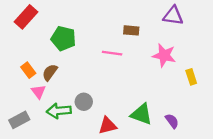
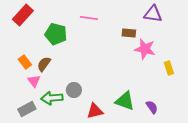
brown rectangle: (131, 30) -> (129, 33), moved
pink line: (112, 53) -> (89, 18), moved
gray rectangle: (19, 120) -> (27, 109), moved

